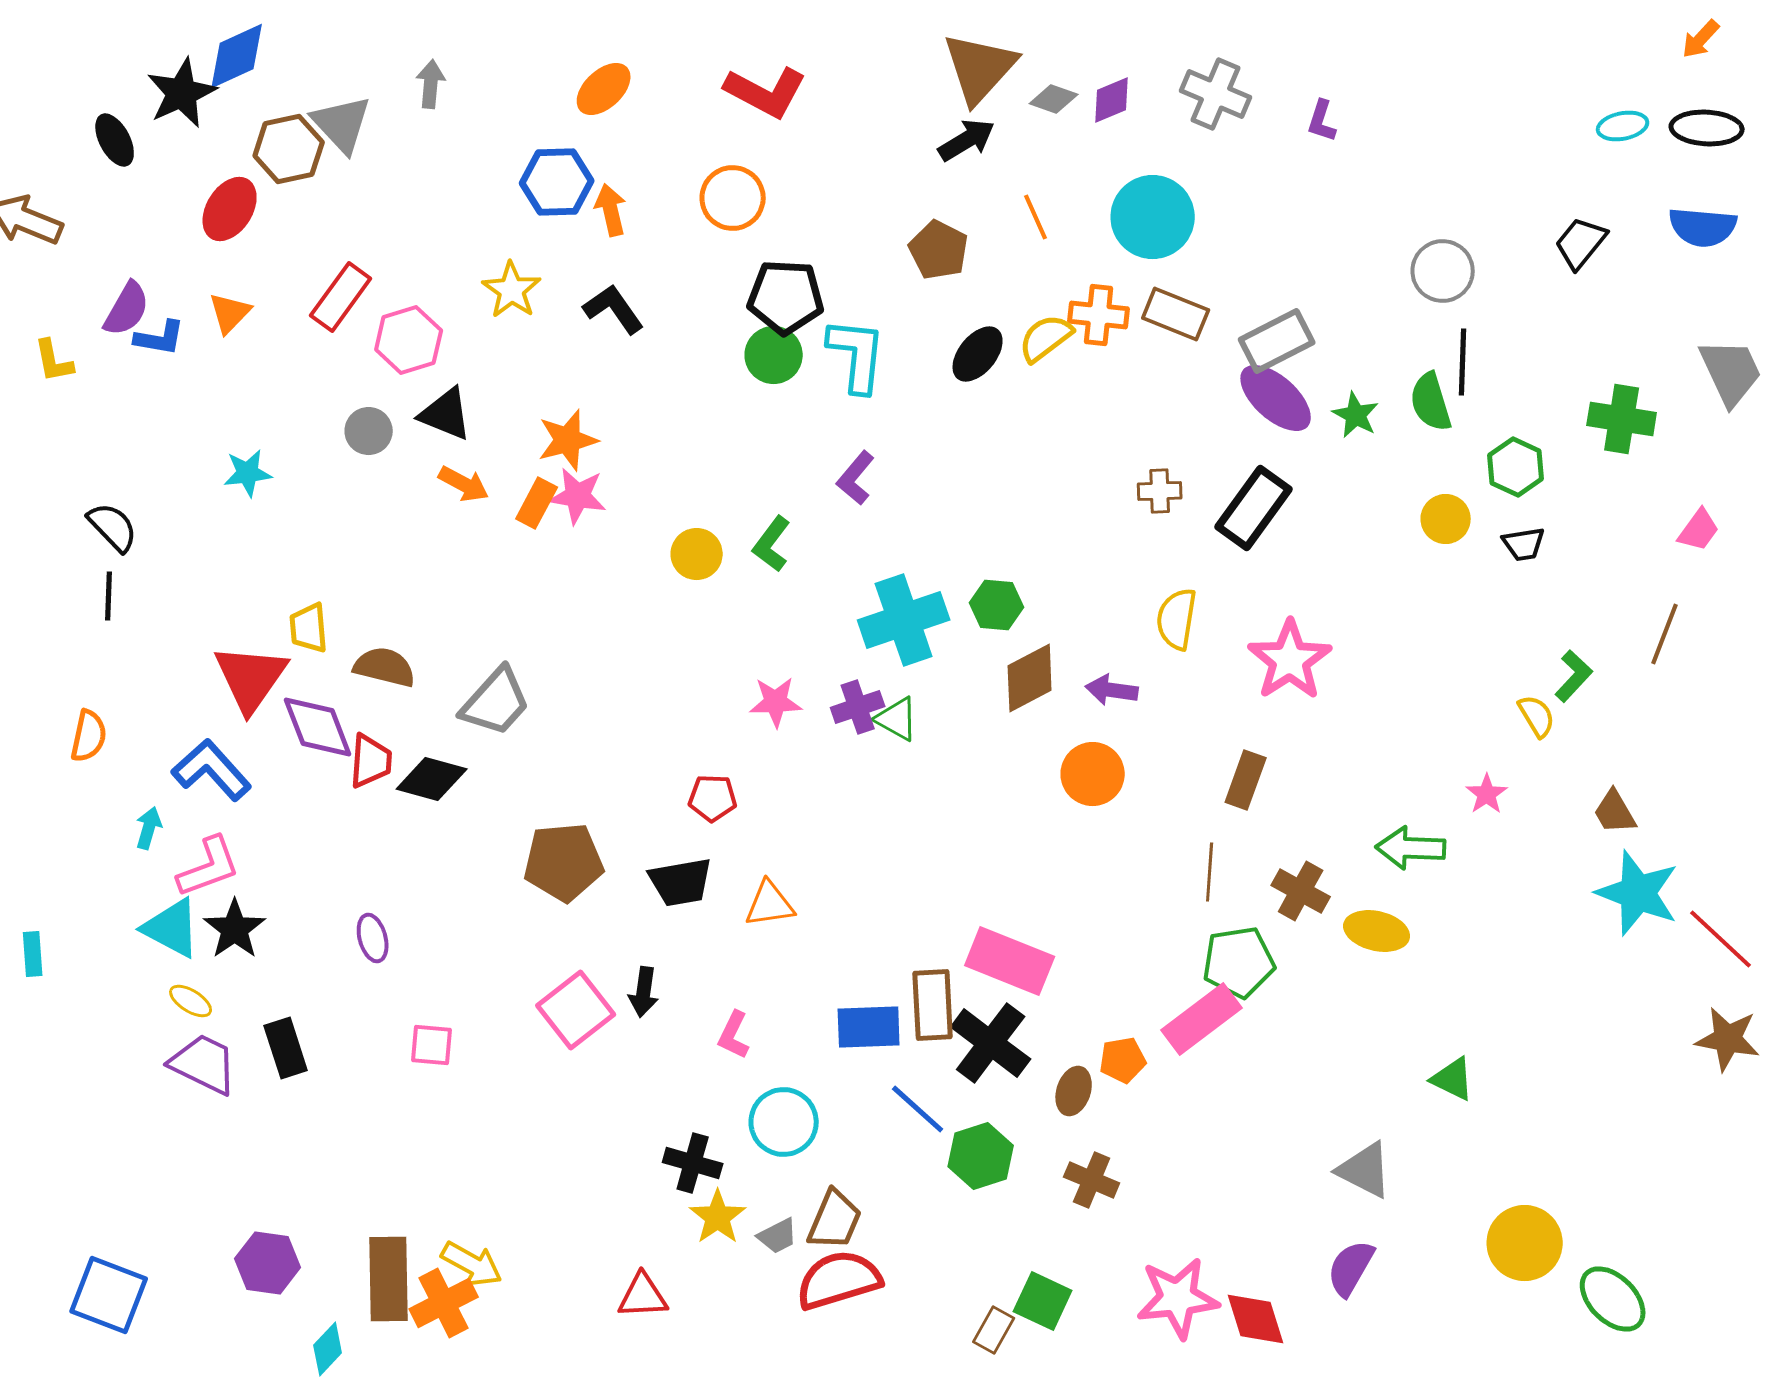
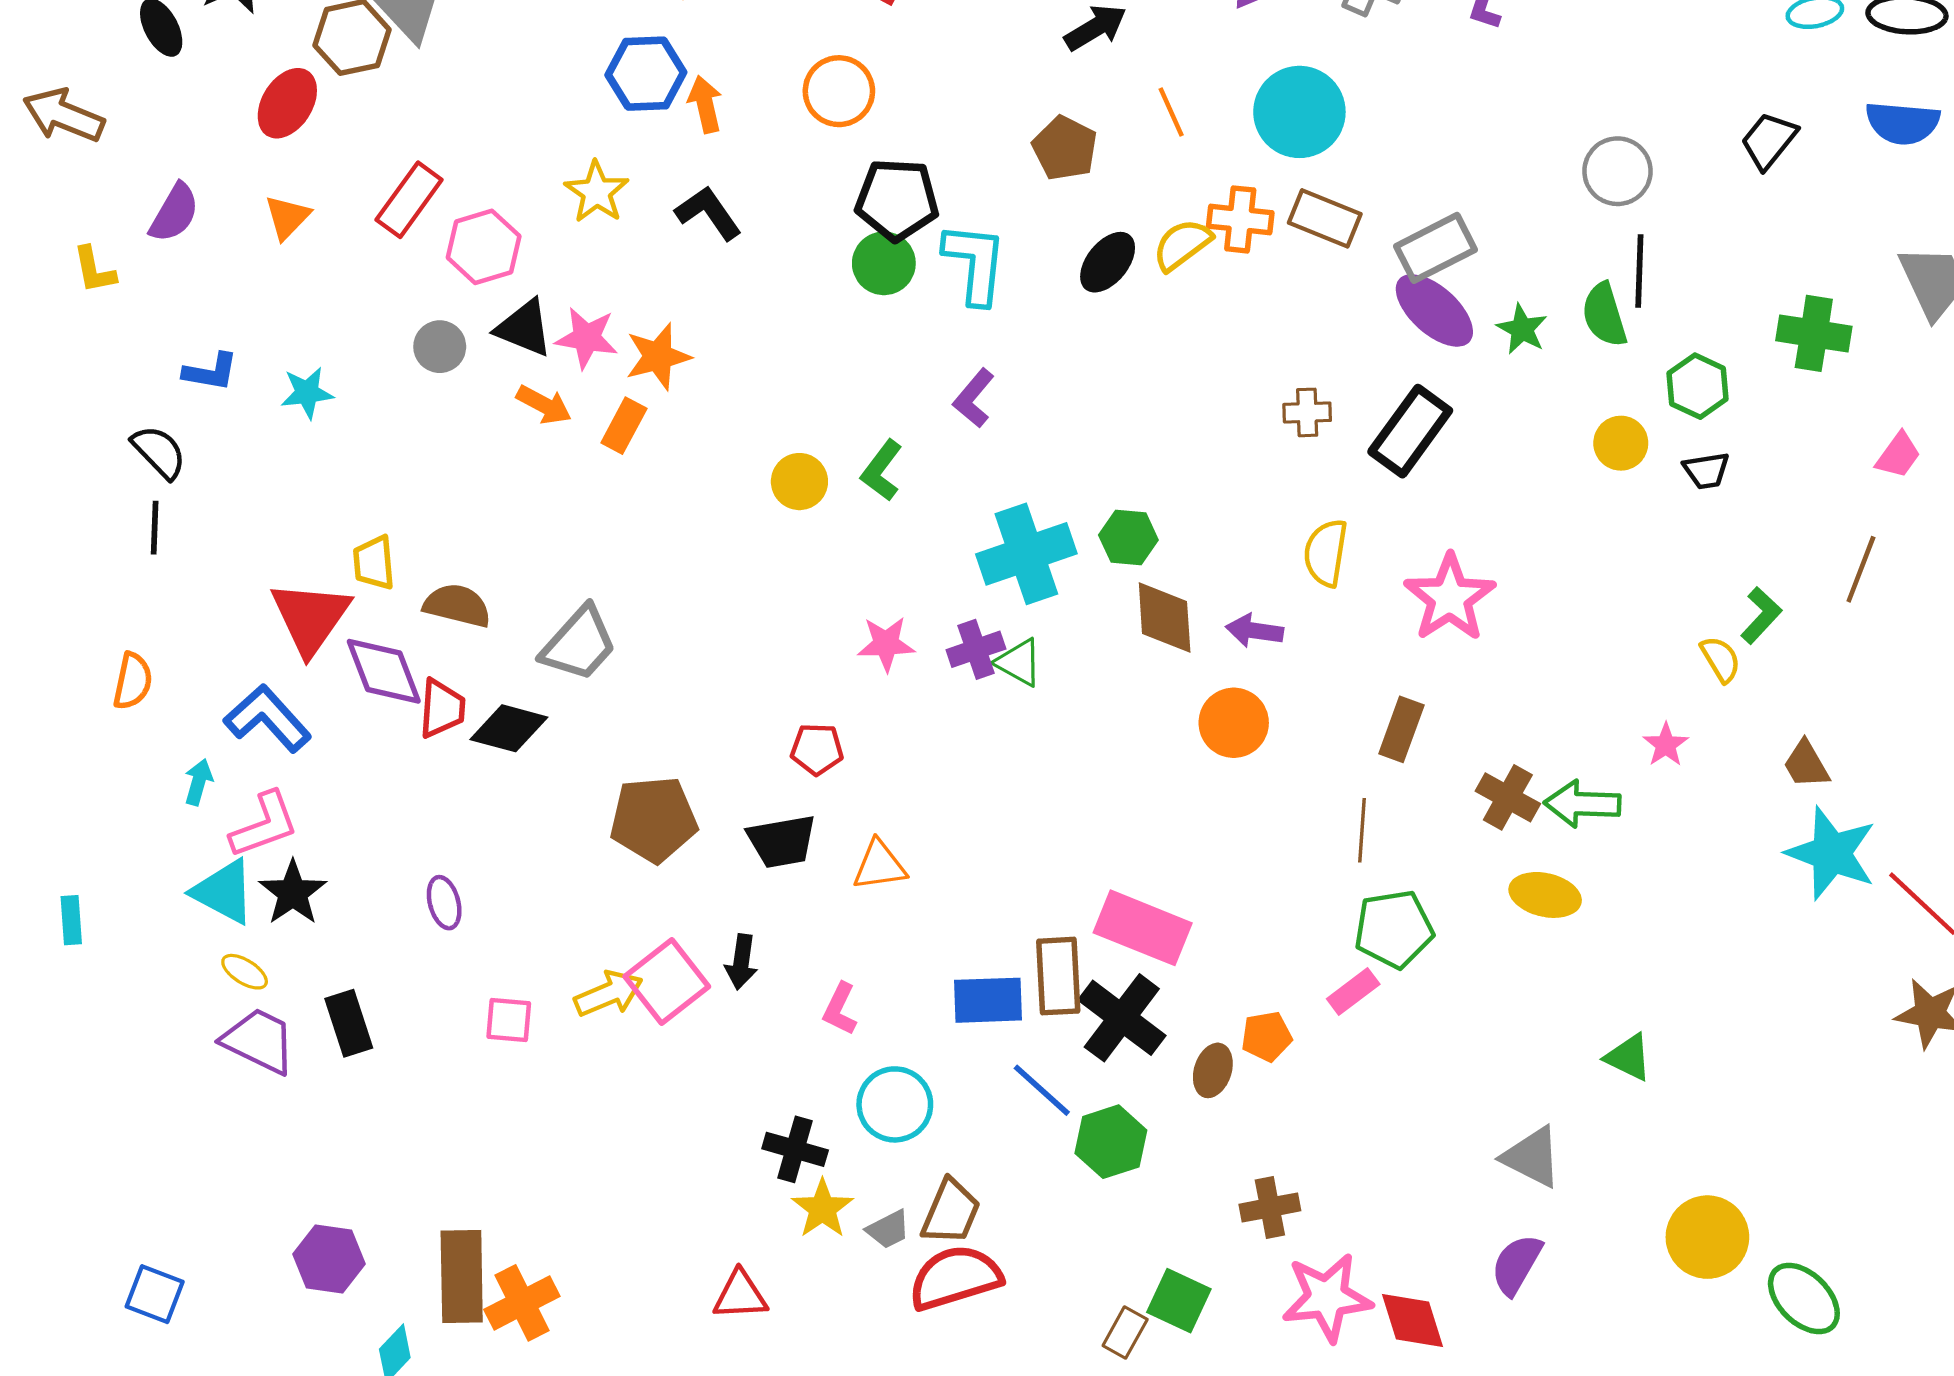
blue L-shape: (160, 338) -> (211, 372), moved
pink star: (578, 496) -> (587, 338), moved
brown diamond: (1030, 678) -> (1165, 618), turned -66
brown cross: (1301, 891) -> (1508, 797), moved
pink rectangle: (1202, 1019) -> (1353, 991), size x0.6
brown cross: (1092, 1180) -> (1270, 1207), moved, turned -34
yellow arrow: (472, 1264) -> (609, 994), moved, turned -52
blue square: (109, 1295) -> (155, 1294), size x0.7

